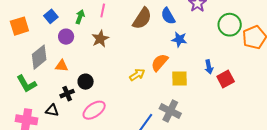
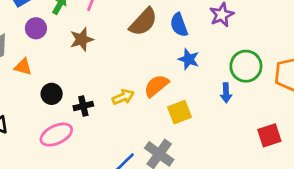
green circle: (230, 25) -> (246, 66), moved
blue arrow: (209, 67) -> (226, 93), moved
yellow square: (179, 78) -> (179, 112), turned -30
red square: (226, 79) -> (269, 135), moved
black cross: (67, 94) -> (83, 106), moved

